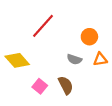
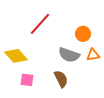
gray semicircle: (74, 59) -> (69, 55), size x1.5
pink square: (40, 86) -> (27, 80), moved, turned -32

